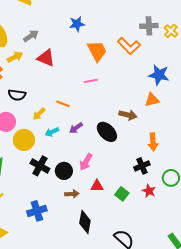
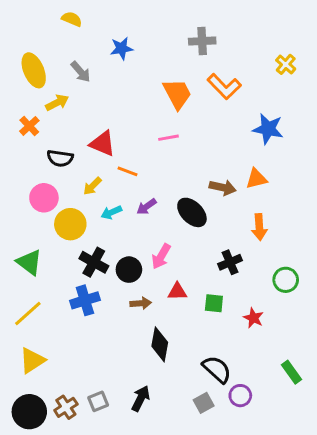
blue star: (77, 24) -> (122, 48), moved
gray cross: (149, 26) -> (202, 41), moved
gray arrow: (31, 36) -> (81, 72), turned 84
red triangle: (46, 58) -> (103, 144), moved
orange triangle: (152, 100) -> (256, 179), moved
black cross: (142, 166) -> (230, 262), moved
red star: (149, 191) -> (253, 318), moved
green square: (122, 194) -> (214, 303), turned -32
blue cross: (37, 211) -> (85, 300), moved

